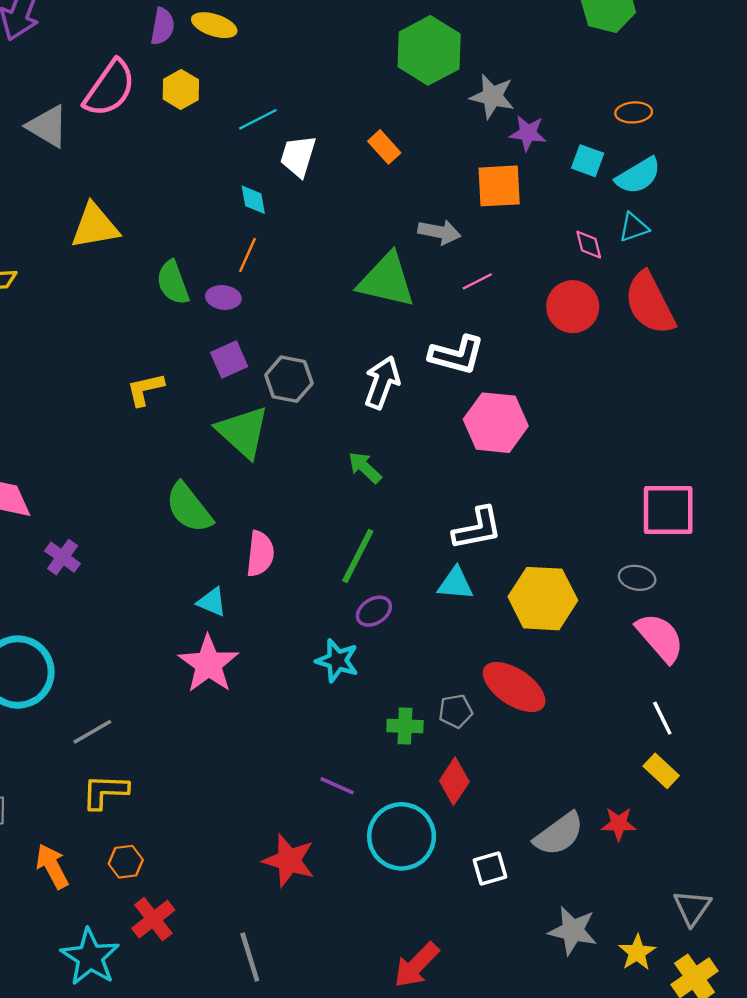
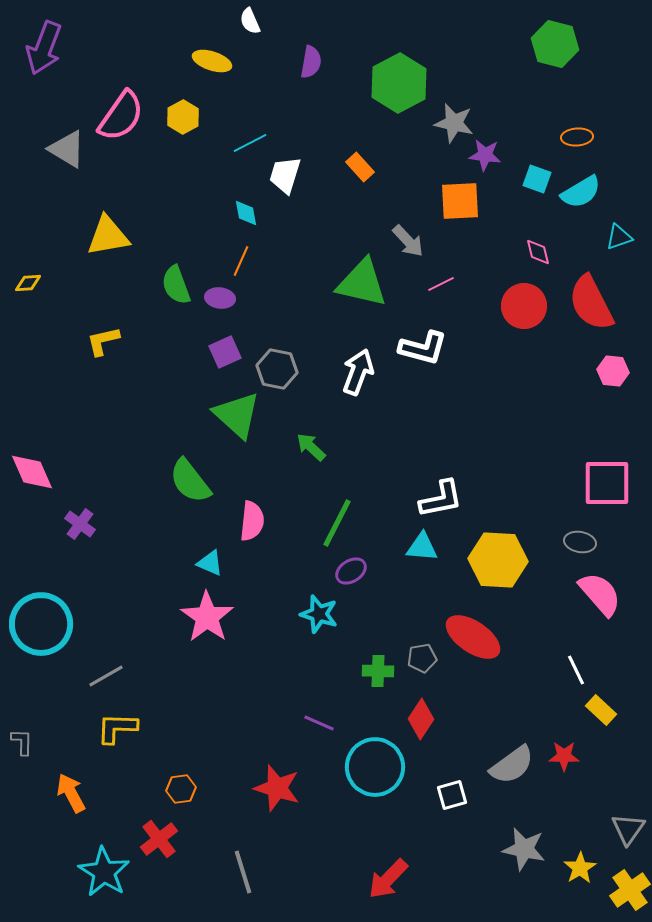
purple semicircle: (162, 26) -> (311, 62), moved
cyan triangle: (634, 227) -> (619, 237), moved
gray arrow: (439, 232) -> (408, 241), turned 36
yellow L-shape: (145, 389) -> (103, 341), moved
pink hexagon: (496, 423) -> (613, 371), moved, size x0.6
green arrow: (365, 468) -> (311, 447), moved
white line: (662, 718) -> (576, 670), moved
orange hexagon: (126, 862) -> (181, 789), moved

